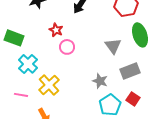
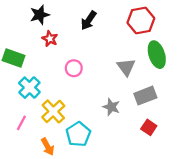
red star: (56, 30) -> (50, 39), moved
pink line: (21, 95) -> (21, 123), turned -72
cyan pentagon: (110, 105) -> (78, 134), moved

